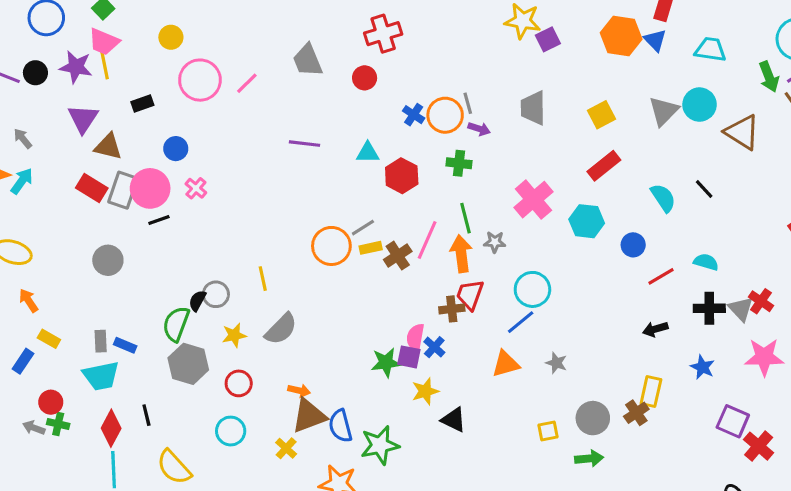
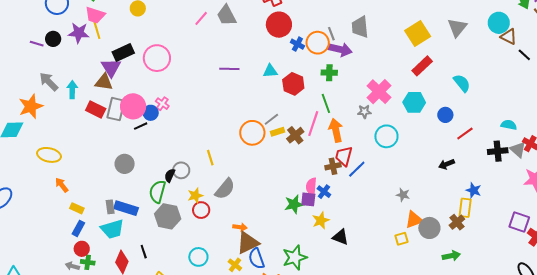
red circle: (365, 78) -> (279, 25), moved, size x1.6
pink circle: (200, 80) -> (157, 58), moved
pink line: (247, 83) -> (201, 18), moved
black rectangle: (142, 103) -> (123, 52), size x1.5
cyan circle: (700, 105) -> (499, 23), moved
gray trapezoid: (533, 108) -> (360, 27), moved
yellow square: (601, 115) -> (418, 33), size x1.4
purple triangle: (83, 119) -> (111, 68), moved
purple arrow: (479, 129) -> (340, 49), size x1.6
brown triangle: (742, 132) -> (509, 37), size x0.7
gray arrow: (23, 138) -> (49, 82), size x1.5
blue circle: (176, 149) -> (151, 113), moved
cyan arrow: (22, 181) -> (72, 90), moved, turned -30
black line: (704, 189) -> (524, 55), moved
green line: (466, 218) -> (326, 103), moved
gray star: (495, 242) -> (364, 112), moved
gray circle: (108, 260) -> (125, 164), moved
cyan semicircle: (706, 262) -> (509, 125), moved
cyan circle: (532, 289) -> (386, 136), moved
blue line: (521, 322) -> (357, 169), moved
black arrow: (655, 329) -> (446, 164), moved
blue rectangle: (125, 345) -> (126, 208), size x1.6
blue rectangle: (23, 361) -> (78, 228), moved
orange triangle: (506, 364) -> (414, 220), moved
blue star: (702, 367) -> (474, 190), moved
red circle: (239, 383) -> (201, 210), moved
blue semicircle: (340, 426) -> (257, 259), moved
green arrow: (589, 458) -> (451, 256), moved

